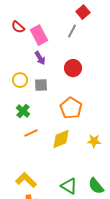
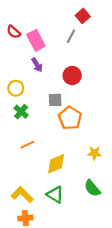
gray square: (41, 85) -> (55, 100), moved
green cross: (23, 111) -> (21, 112), moved
yellow diamond: (61, 139) -> (56, 164), moved
green triangle: (69, 186) -> (55, 195), moved
green semicircle: (96, 186) -> (92, 188), moved

